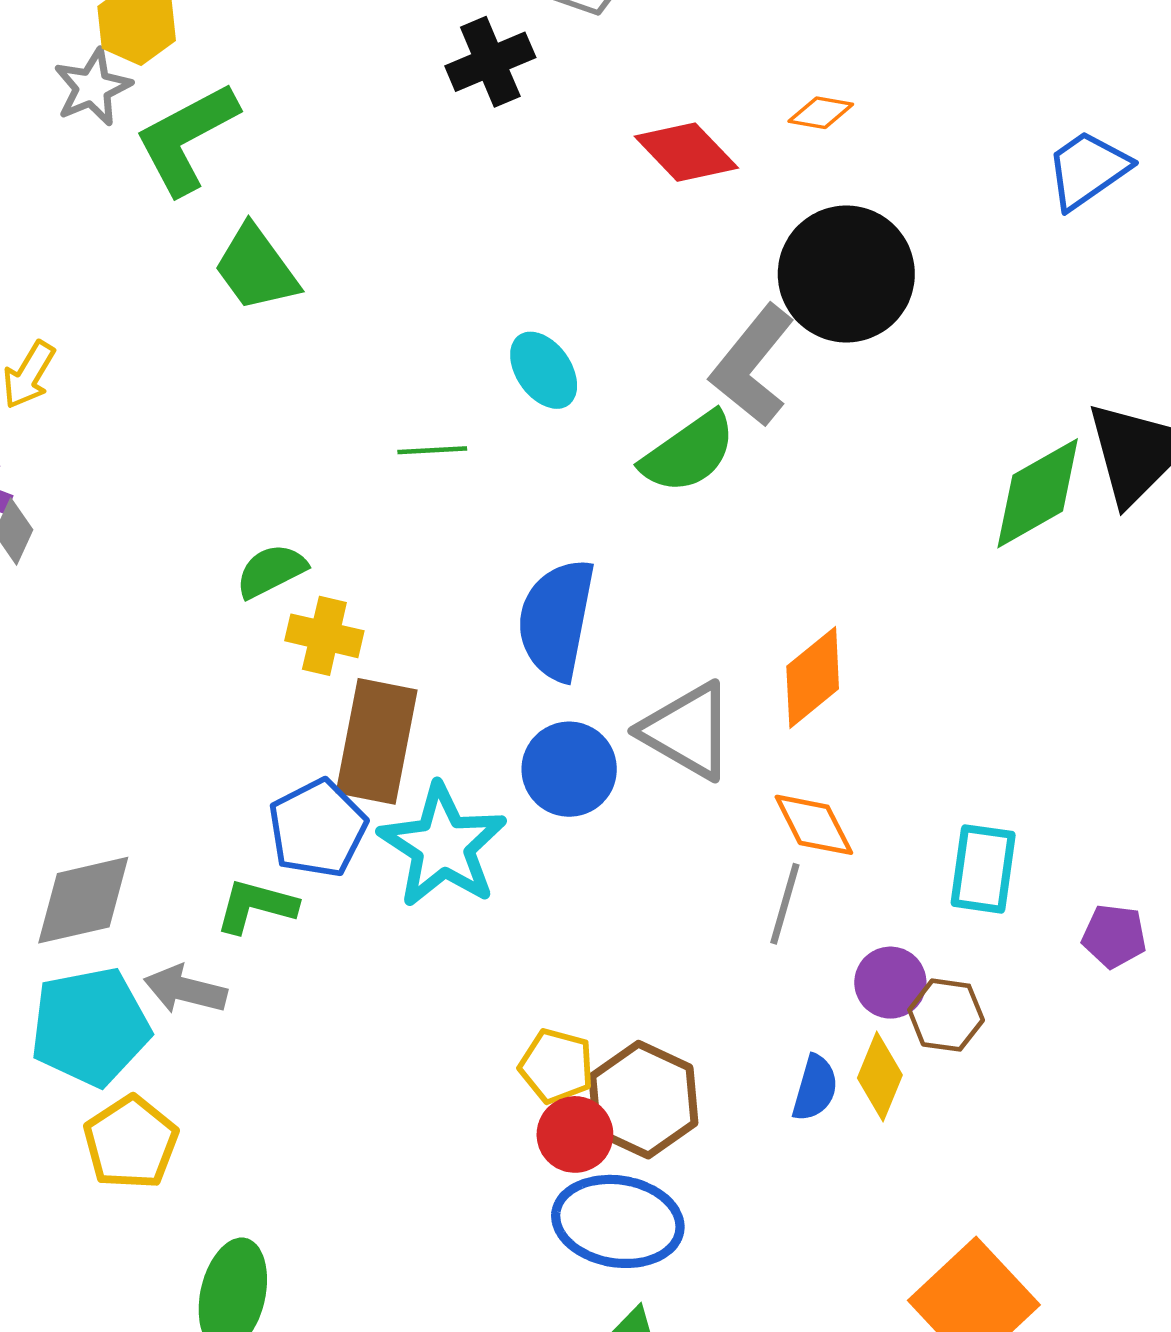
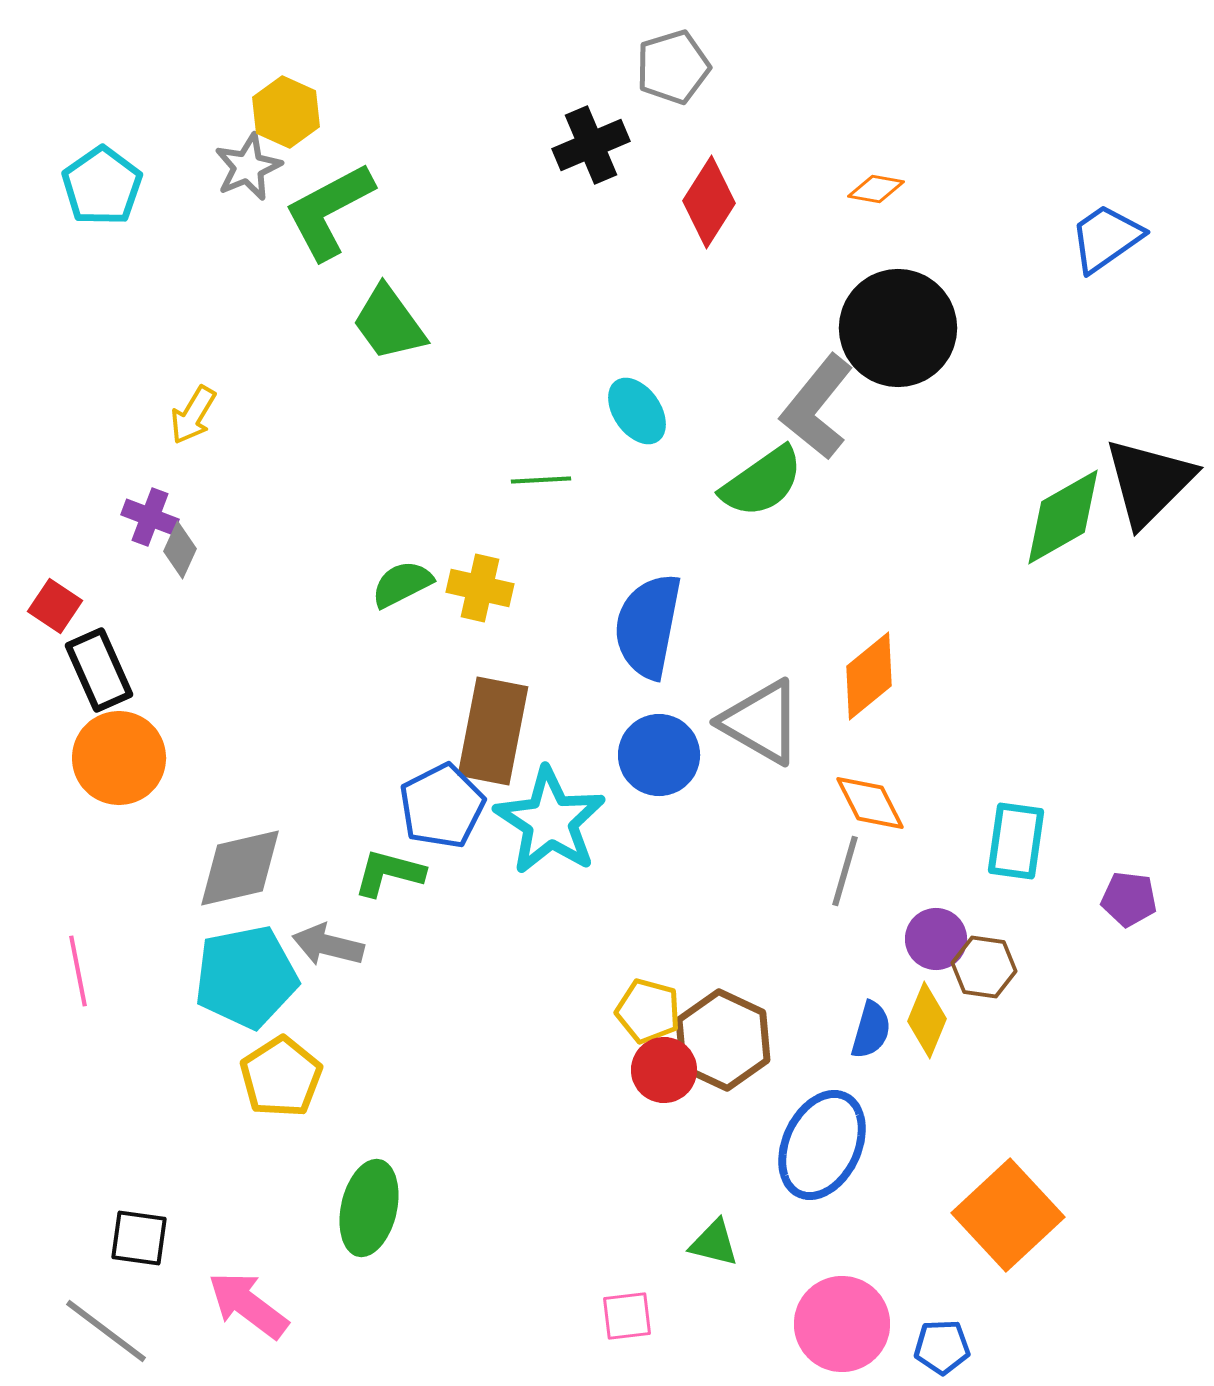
red diamond: (686, 152) -> (709, 202), moved, turned 76
yellow cross: (324, 636) -> (480, 588), moved
blue ellipse: (618, 1221) -> (822, 1145), moved, turned -74

